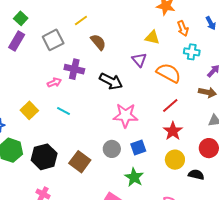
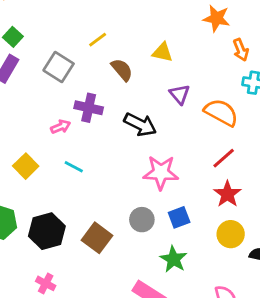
yellow triangle: (152, 37) -> (162, 52), moved
gray square: (53, 40) -> (59, 67), turned -30

